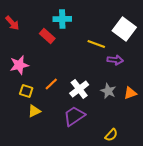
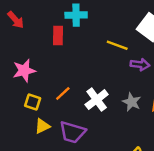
red rectangle: (47, 36) -> (58, 36), turned 49
purple trapezoid: (74, 116) -> (72, 132), moved, turned -130

